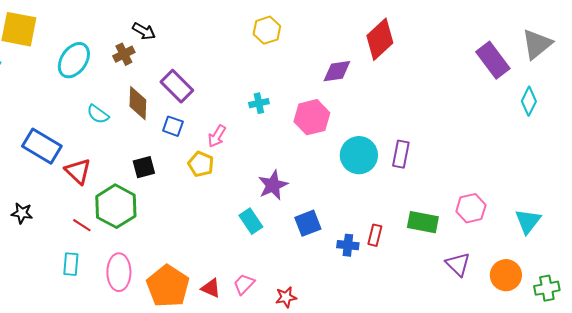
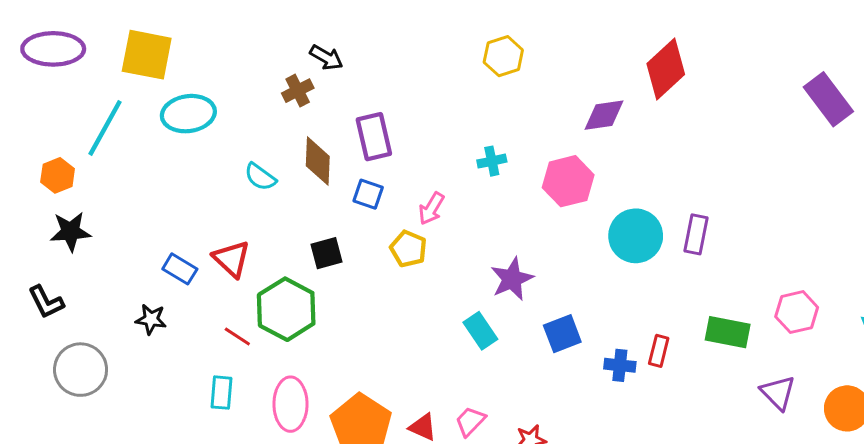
cyan ellipse: (74, 60) -> (188, 114), moved, turned 48
purple rectangle: (177, 86) -> (374, 137), turned 32
blue rectangle: (42, 146) -> (180, 269), moved, size x0.6

